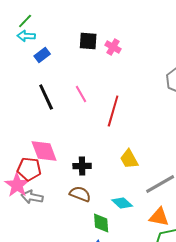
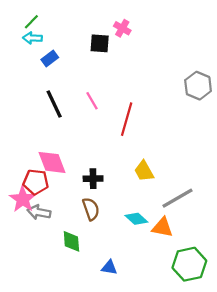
pink cross: (113, 47) -> (122, 28), moved
brown semicircle: (80, 194) -> (91, 209), turned 50
orange triangle: (159, 217) -> (162, 227), moved
green diamond: (101, 223) -> (71, 241), moved

